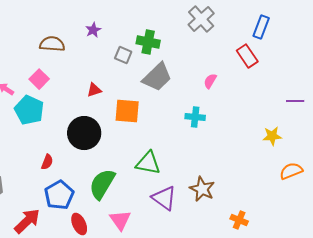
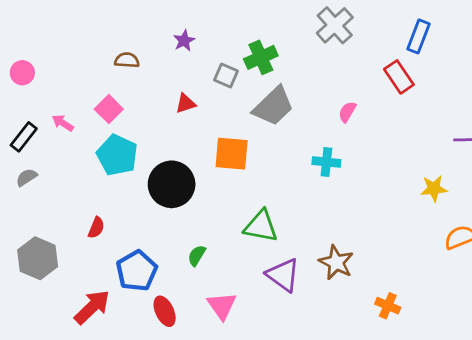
green cross: (148, 42) -> (261, 57), turned -35
brown semicircle: (52, 44) -> (127, 60), size x0.7
red triangle: (94, 90) -> (186, 103), moved
cyan pentagon: (29, 110) -> (117, 155), moved
red semicircle: (47, 162) -> (96, 228), moved
green semicircle: (102, 184) -> (197, 255), size x0.5

